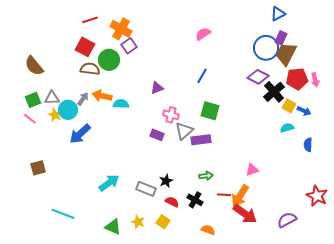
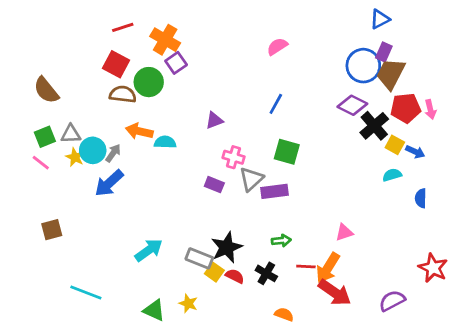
gray arrow: (83, 99) -> (113, 153), moved
black star: (166, 181) -> (227, 247), size x1.6
yellow square: (163, 222) -> (214, 272), moved

